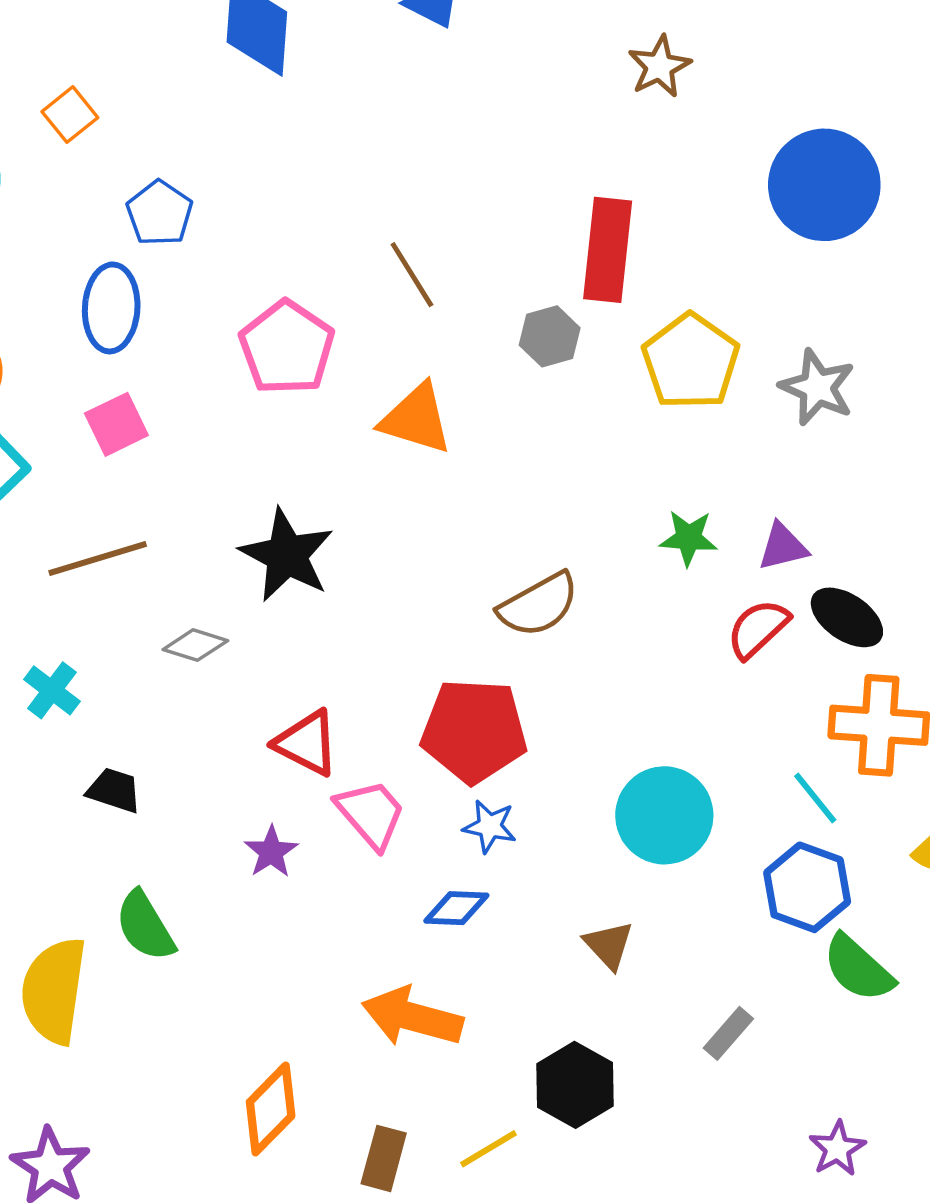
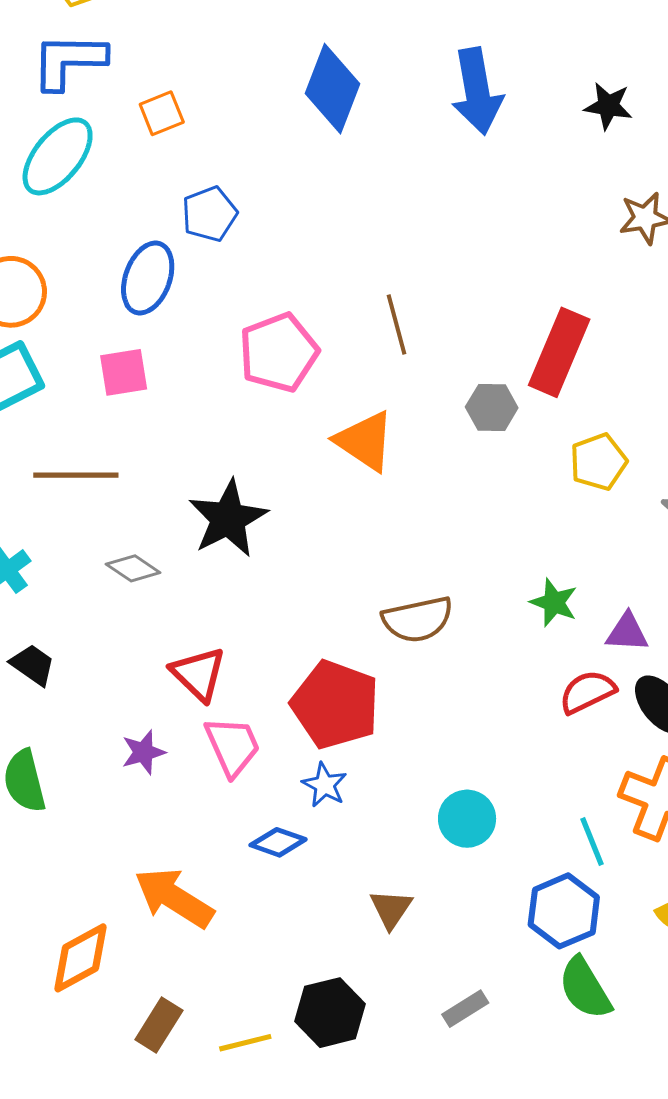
yellow pentagon: (691, 362) -> (598, 462), size x0.7
cyan circle: (664, 815) -> (467, 819), size x0.7
orange arrow: (412, 1017) -> (174, 898), moved

